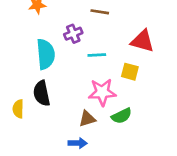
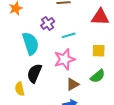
yellow square: (130, 72) -> (99, 51), moved
pink star: (102, 92) -> (65, 59), moved
black semicircle: (42, 93) -> (34, 73), turned 48

